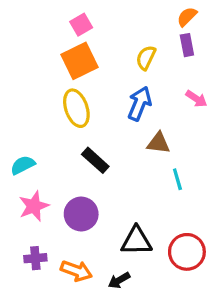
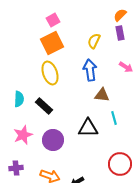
blue arrow: (140, 103) -> (90, 70), turned -30
black rectangle: (95, 160) -> (44, 106), moved
cyan semicircle: (23, 165) -> (19, 99), moved, turned 119
black triangle: (136, 241) -> (88, 128), moved
purple cross: (35, 258) -> (16, 168), moved

